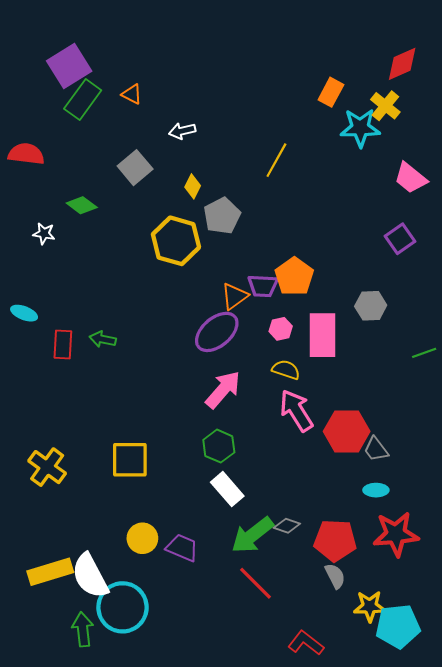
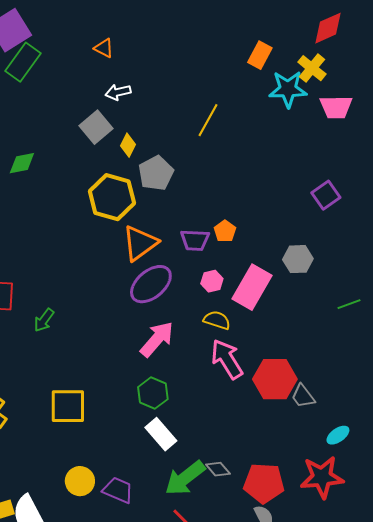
orange triangle: (132, 94) -> (104, 48), moved
gray square: (135, 168) -> (96, 127), moved
pink trapezoid: (411, 178) -> (336, 107), moved, turned -40
green diamond: (82, 205) -> (22, 163), turned -48
orange pentagon: (294, 276) -> (225, 231), size x0.6
orange triangle: (235, 296) -> (140, 243), moved, size x1.4
pink rectangle: (323, 335) -> (252, 287), turned 30
green arrow: (103, 339) -> (44, 320), moved, turned -65
cyan ellipse: (376, 490) -> (338, 435), moved, turned -35
gray diamond: (287, 526) -> (218, 469), turned 30

